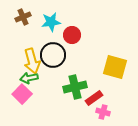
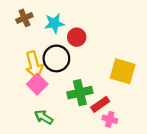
green arrow: (29, 78) -> (44, 117), moved, turned 42
pink square: (22, 94) -> (37, 84), moved

